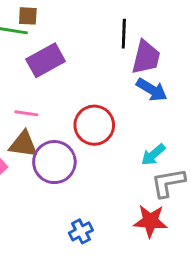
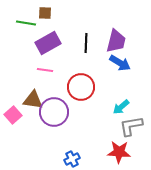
brown square: (28, 16) -> (45, 13), moved
black line: (124, 34) -> (86, 43), moved
pink line: (26, 113) -> (45, 70), moved

